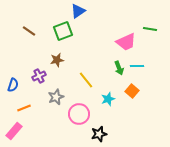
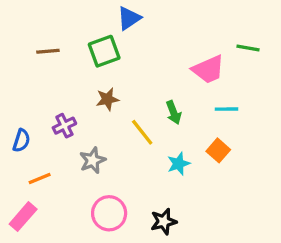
brown line: (29, 31) -> (48, 51), turned -40
brown star: (57, 60) -> (107, 99), moved
green arrow: (119, 68) -> (174, 112), moved
pink circle: (79, 114) -> (109, 213), moved

